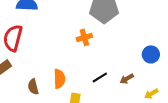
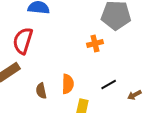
brown arrow: (127, 79) -> (134, 95), moved

